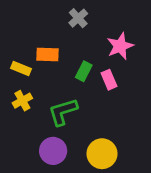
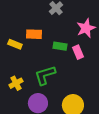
green rectangle: (84, 71) -> (60, 46), turned 72
yellow cross: (22, 101) -> (16, 83), moved

